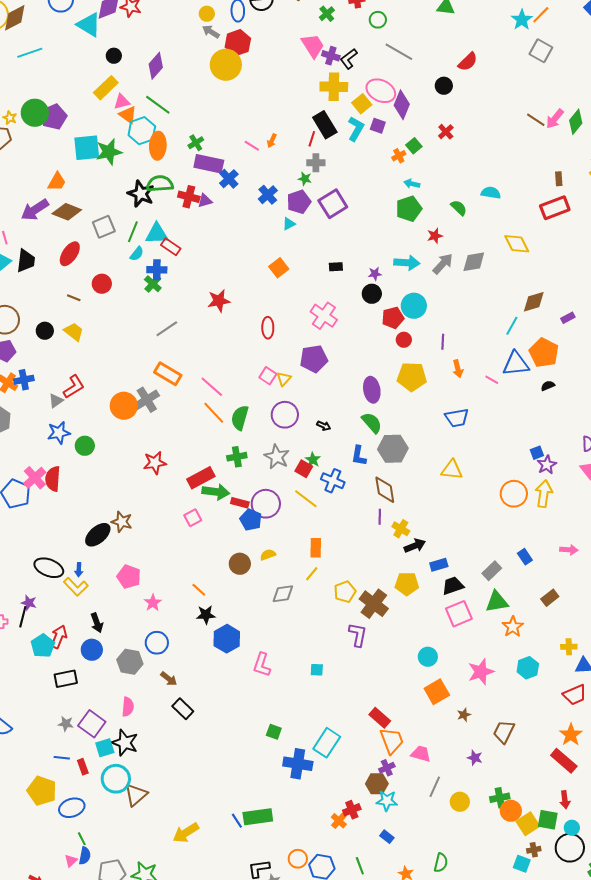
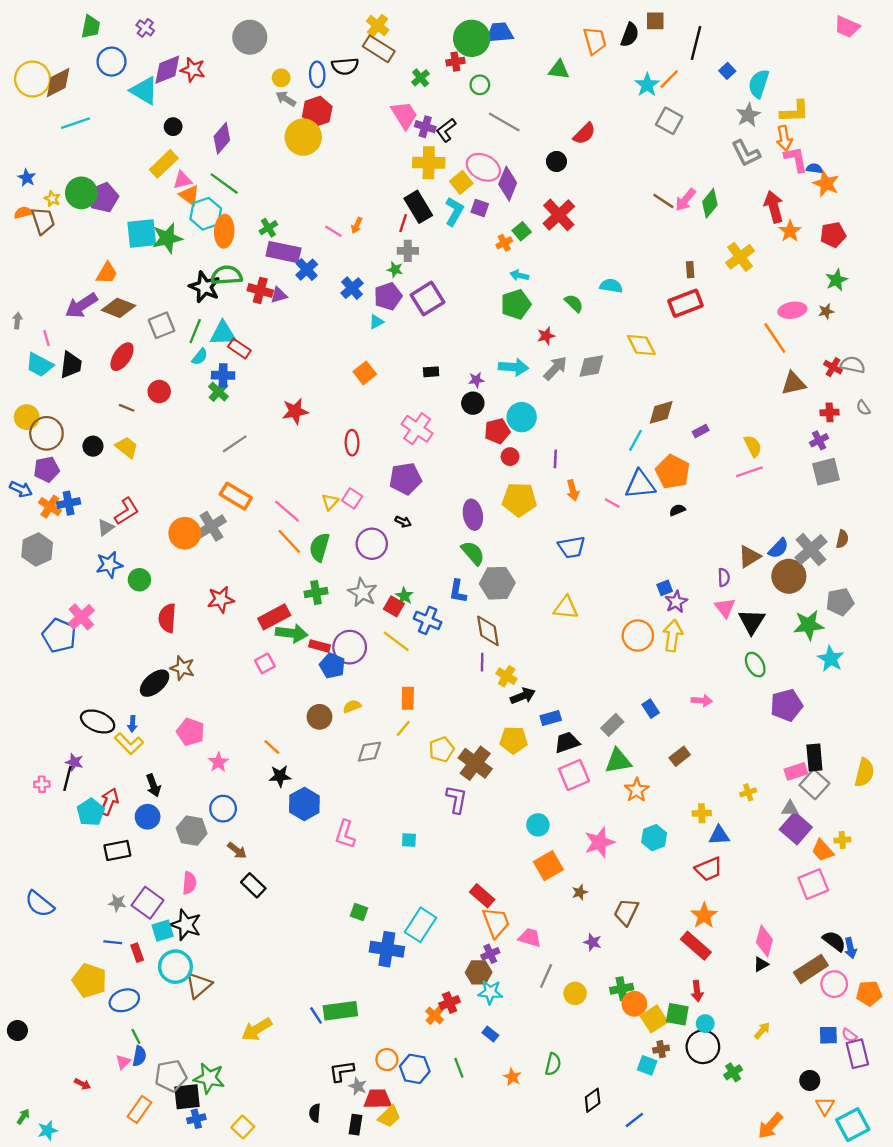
red cross: (446, 132) -> (559, 215), size x1.8
yellow triangle: (284, 379) -> (330, 502), moved
black arrow: (324, 426) -> (403, 522), moved
red semicircle: (53, 479) -> (167, 618), moved

